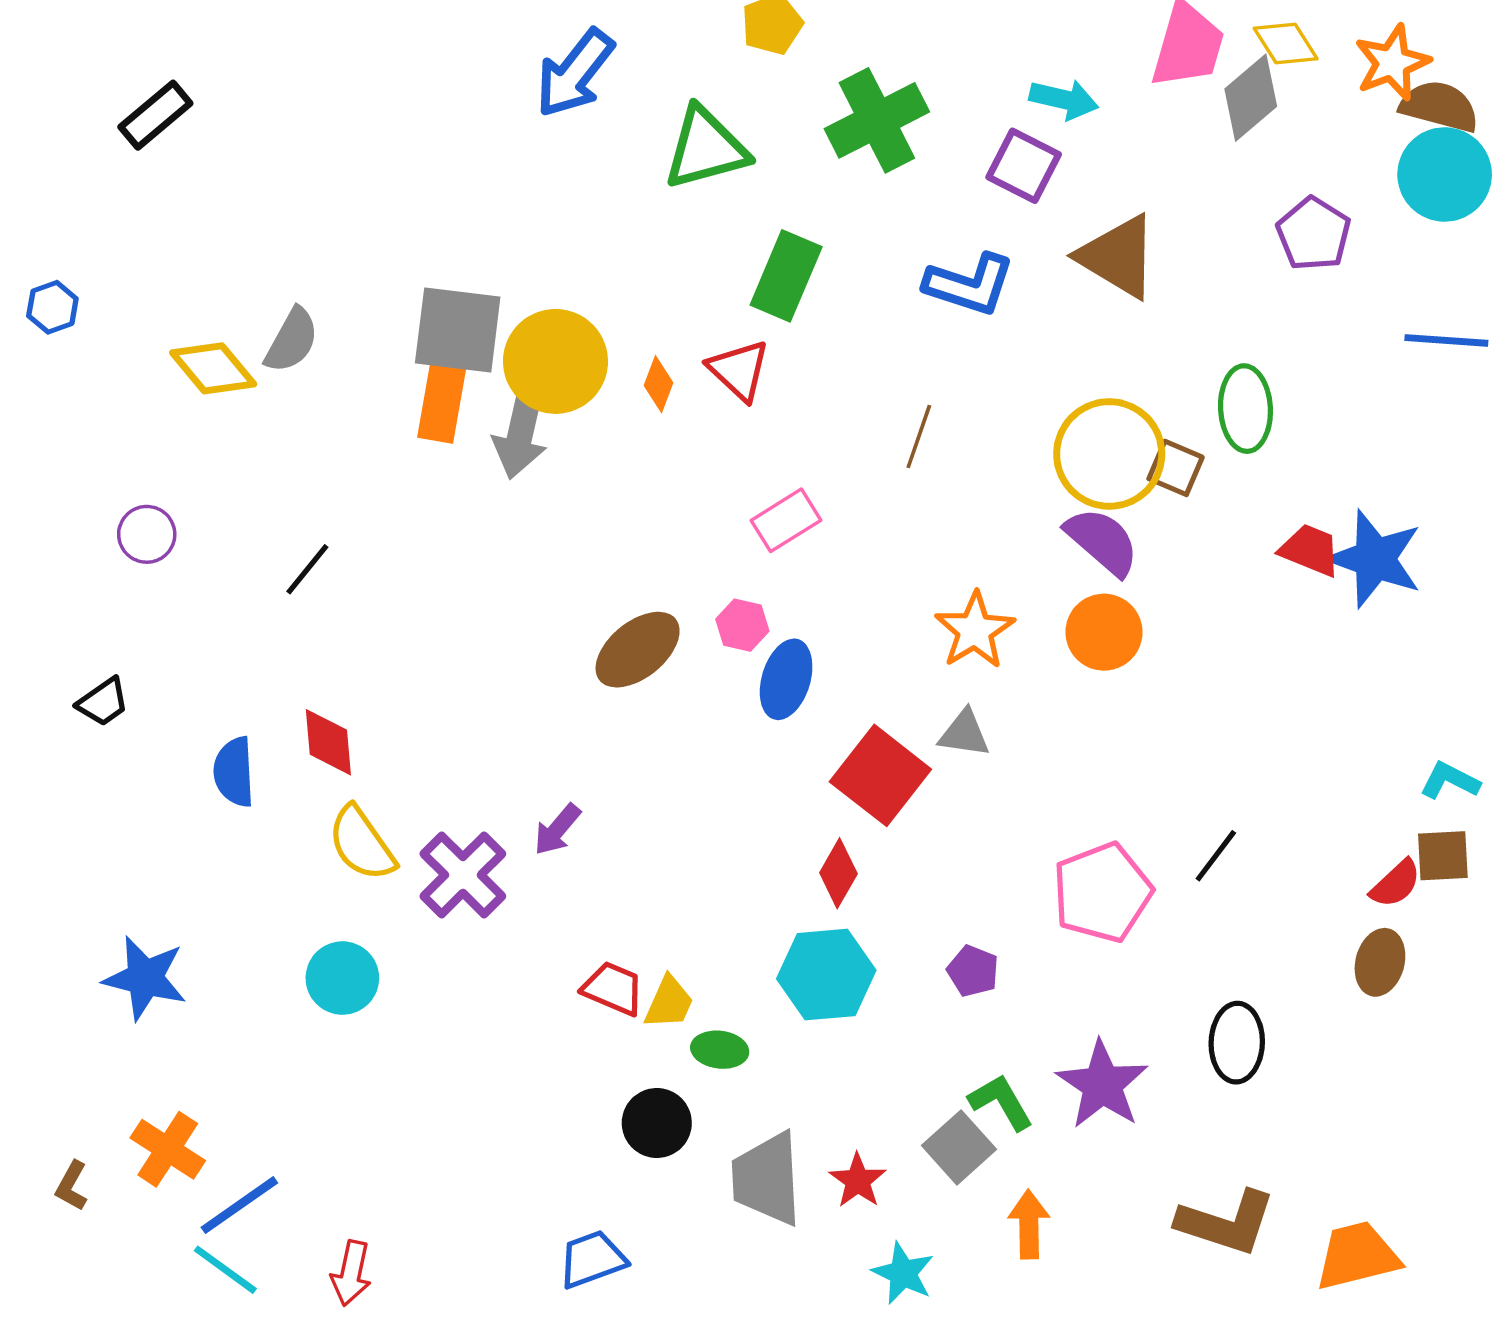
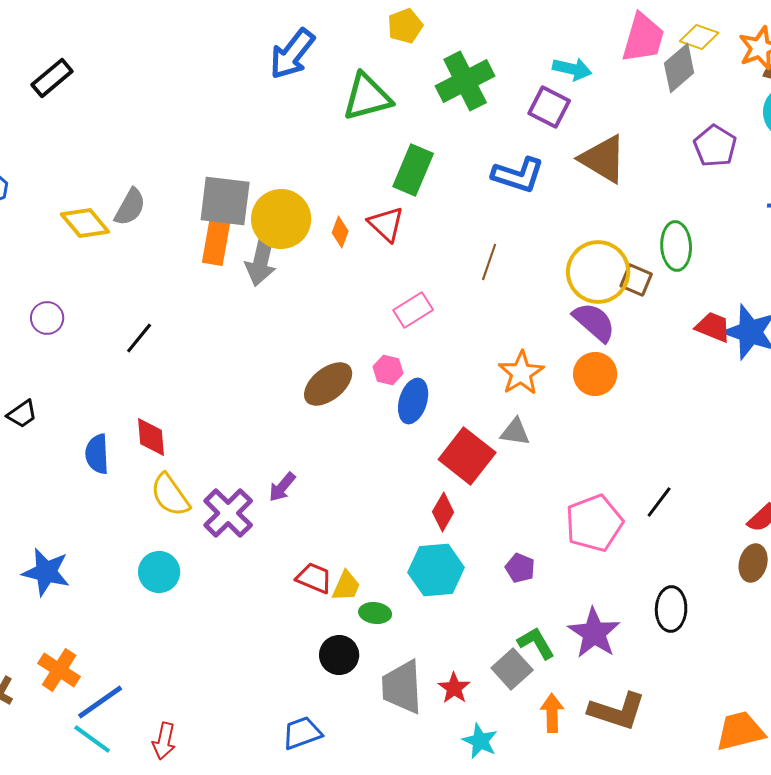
yellow diamond: (1286, 43) -> (699, 37), turned -39
brown L-shape: (1226, 1223) -> (617, 711), moved

